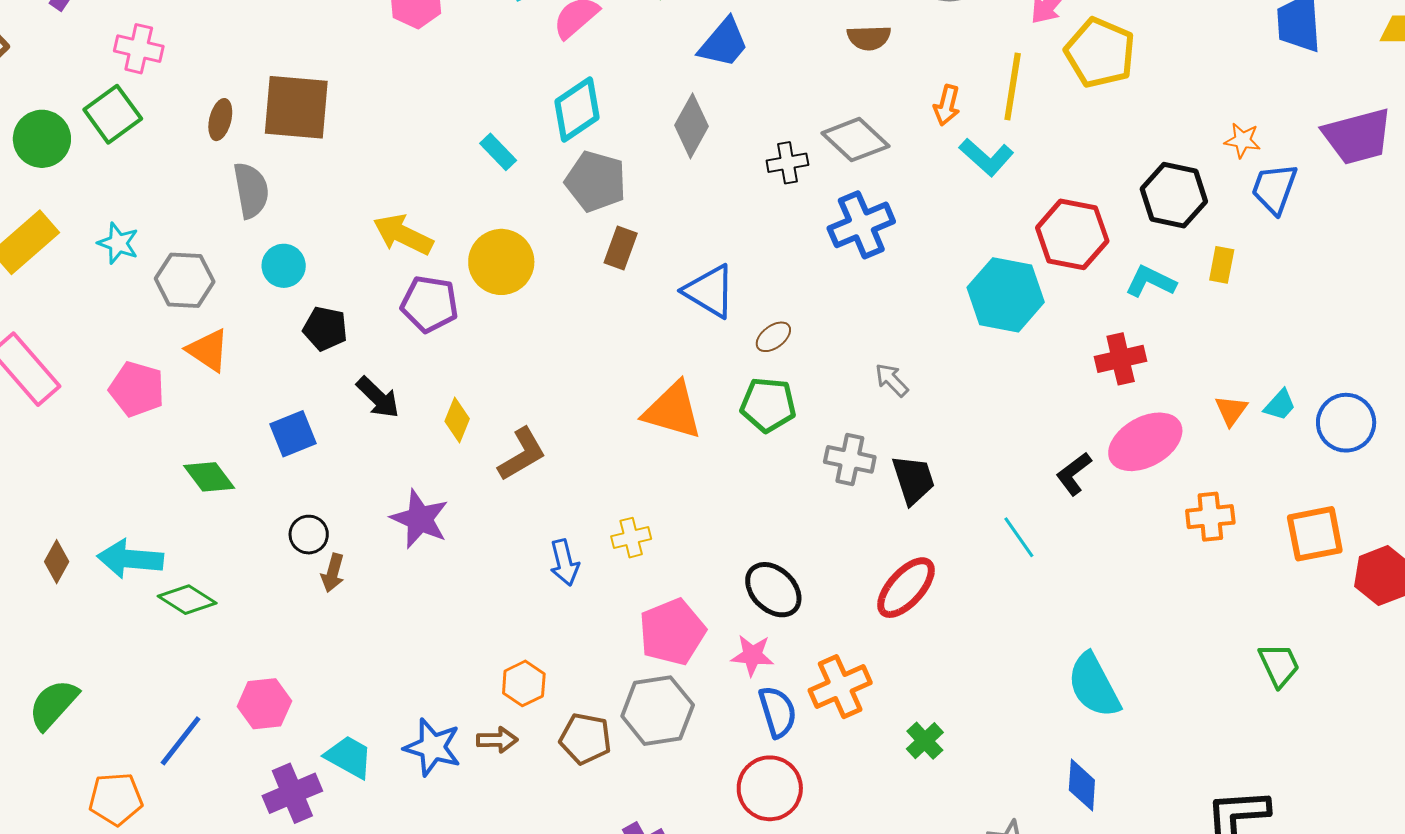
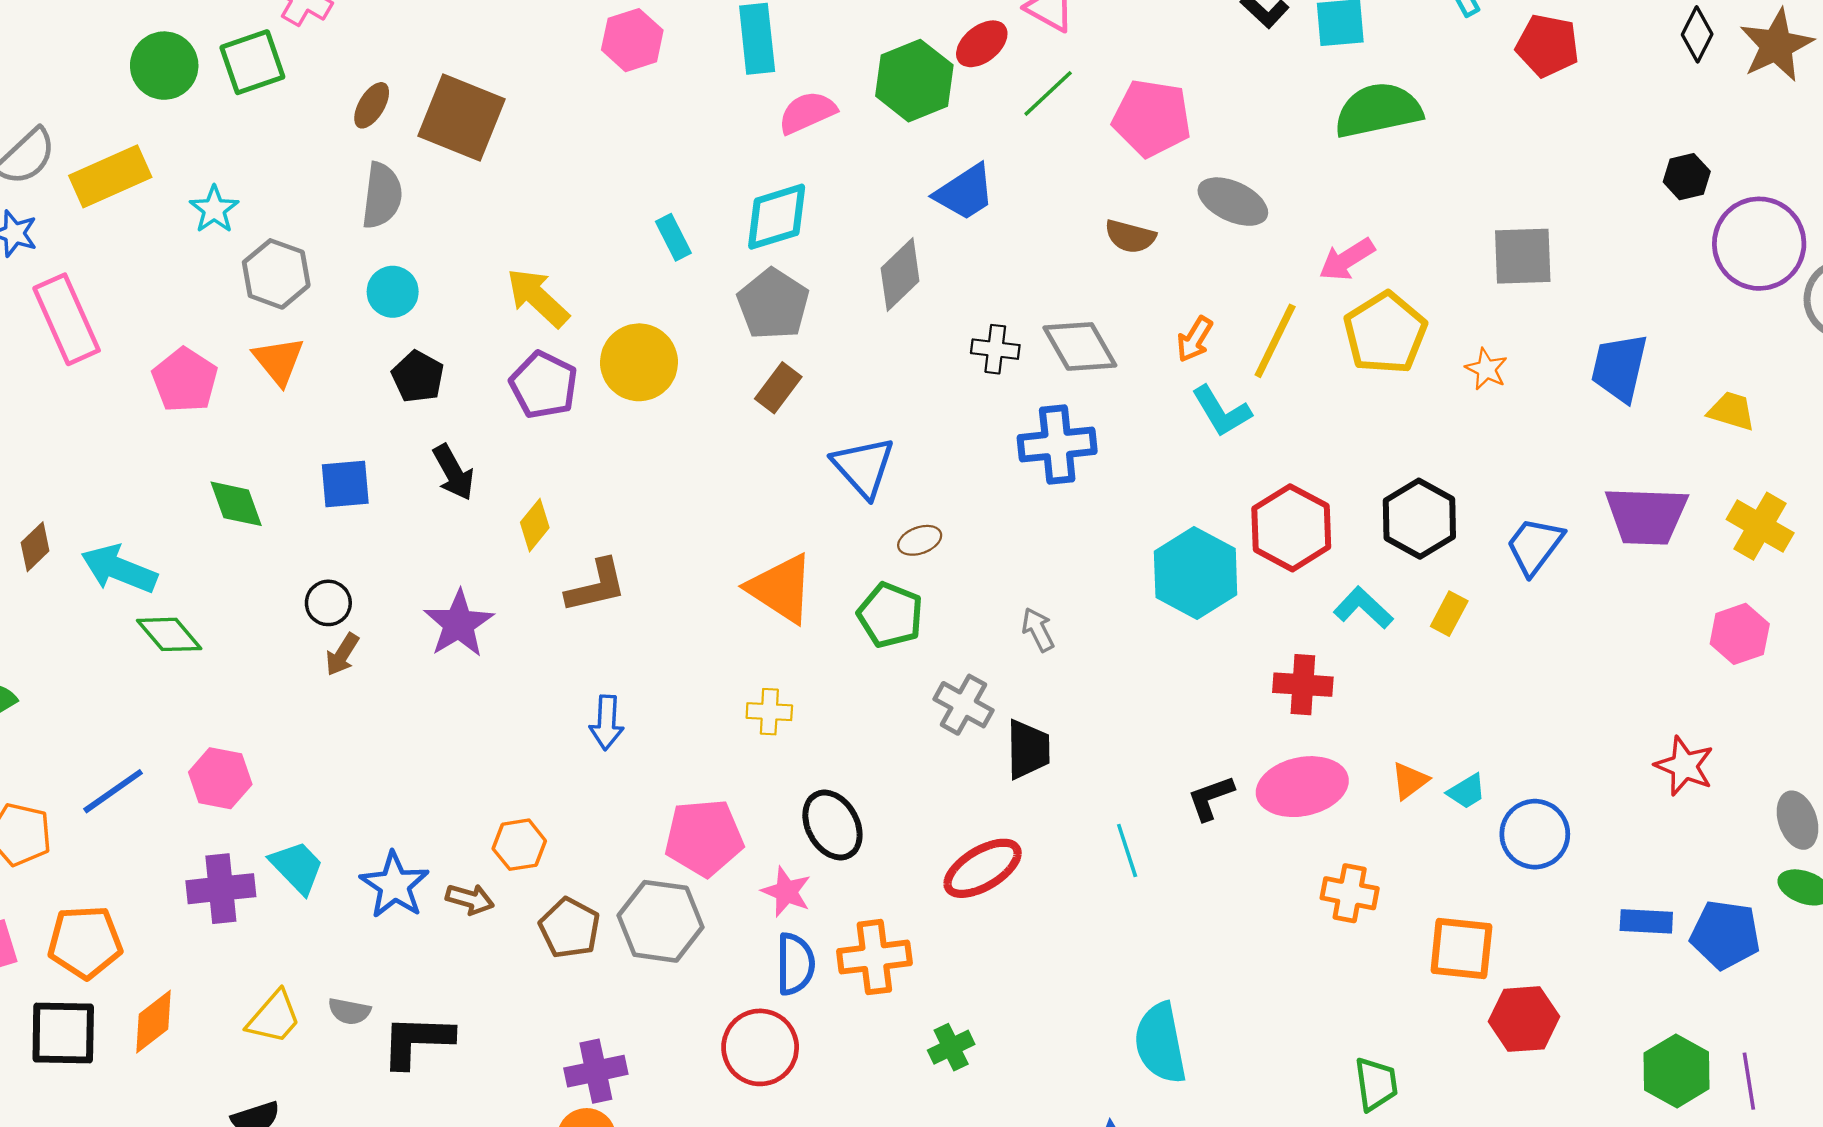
orange star: (1242, 140) -> (1486, 369), moved
yellow cross: (631, 538) -> (769, 712), moved

